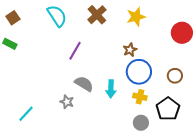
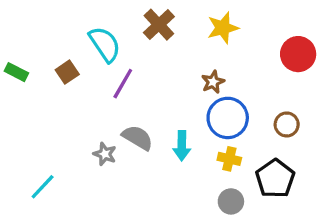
cyan semicircle: (57, 16) -> (105, 44), moved
brown square: (13, 18) -> (67, 72), moved
gray star: (67, 102) -> (105, 154), moved

